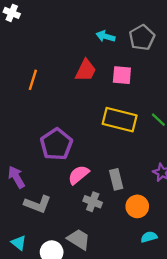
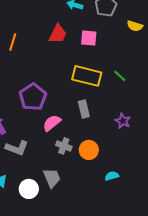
gray rectangle: (116, 179) -> (84, 109), moved
orange circle: (137, 206) -> (89, 150), moved
gray trapezoid: (79, 239) -> (52, 178), turned 35

